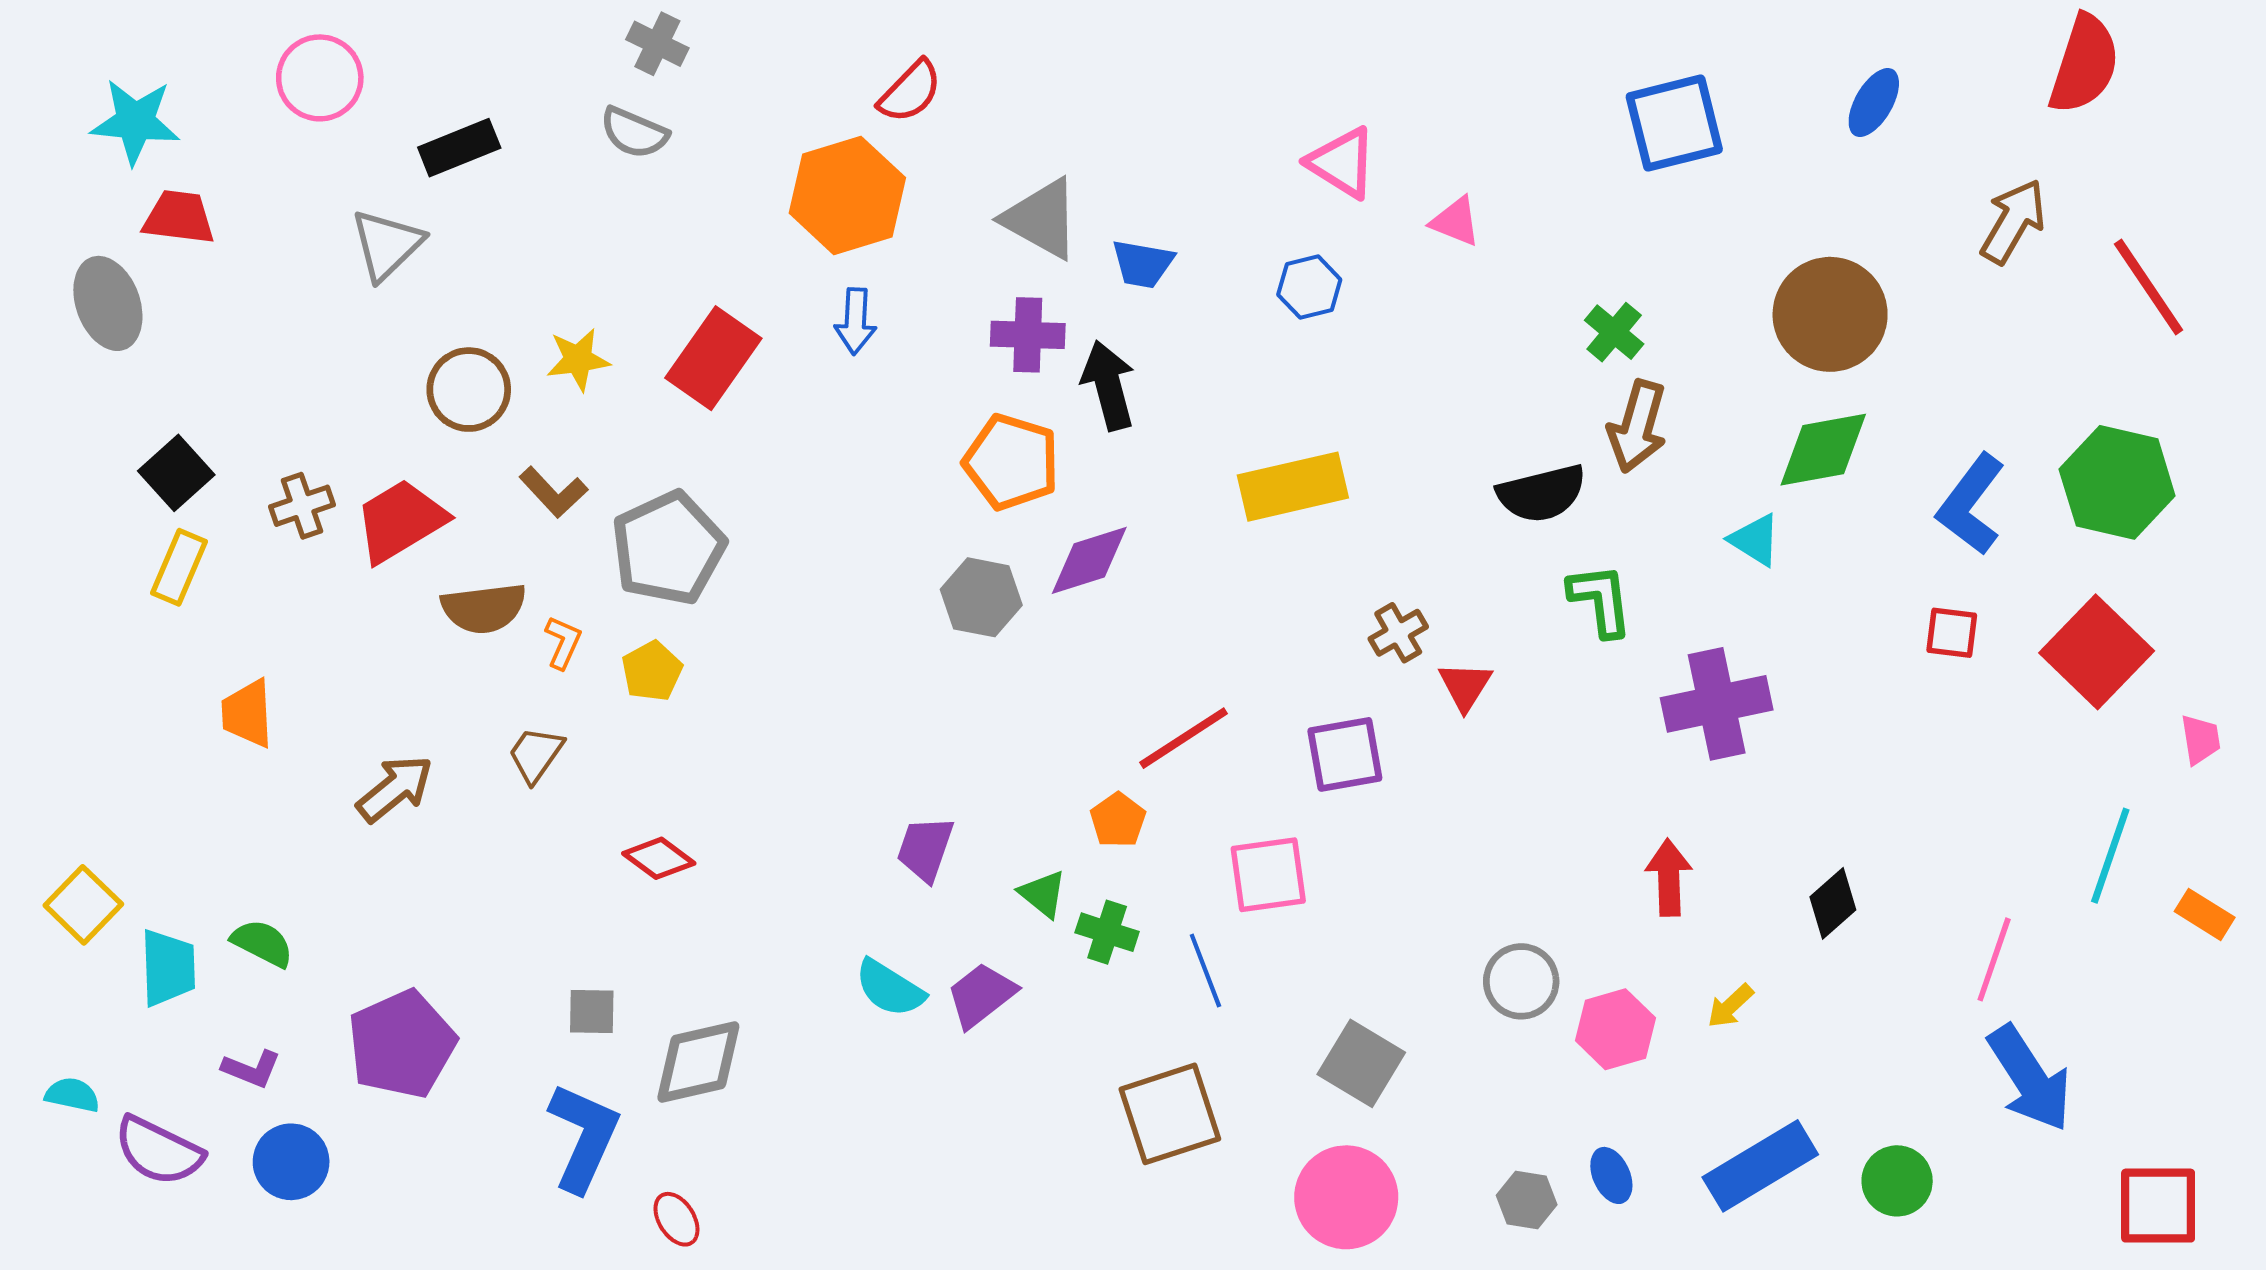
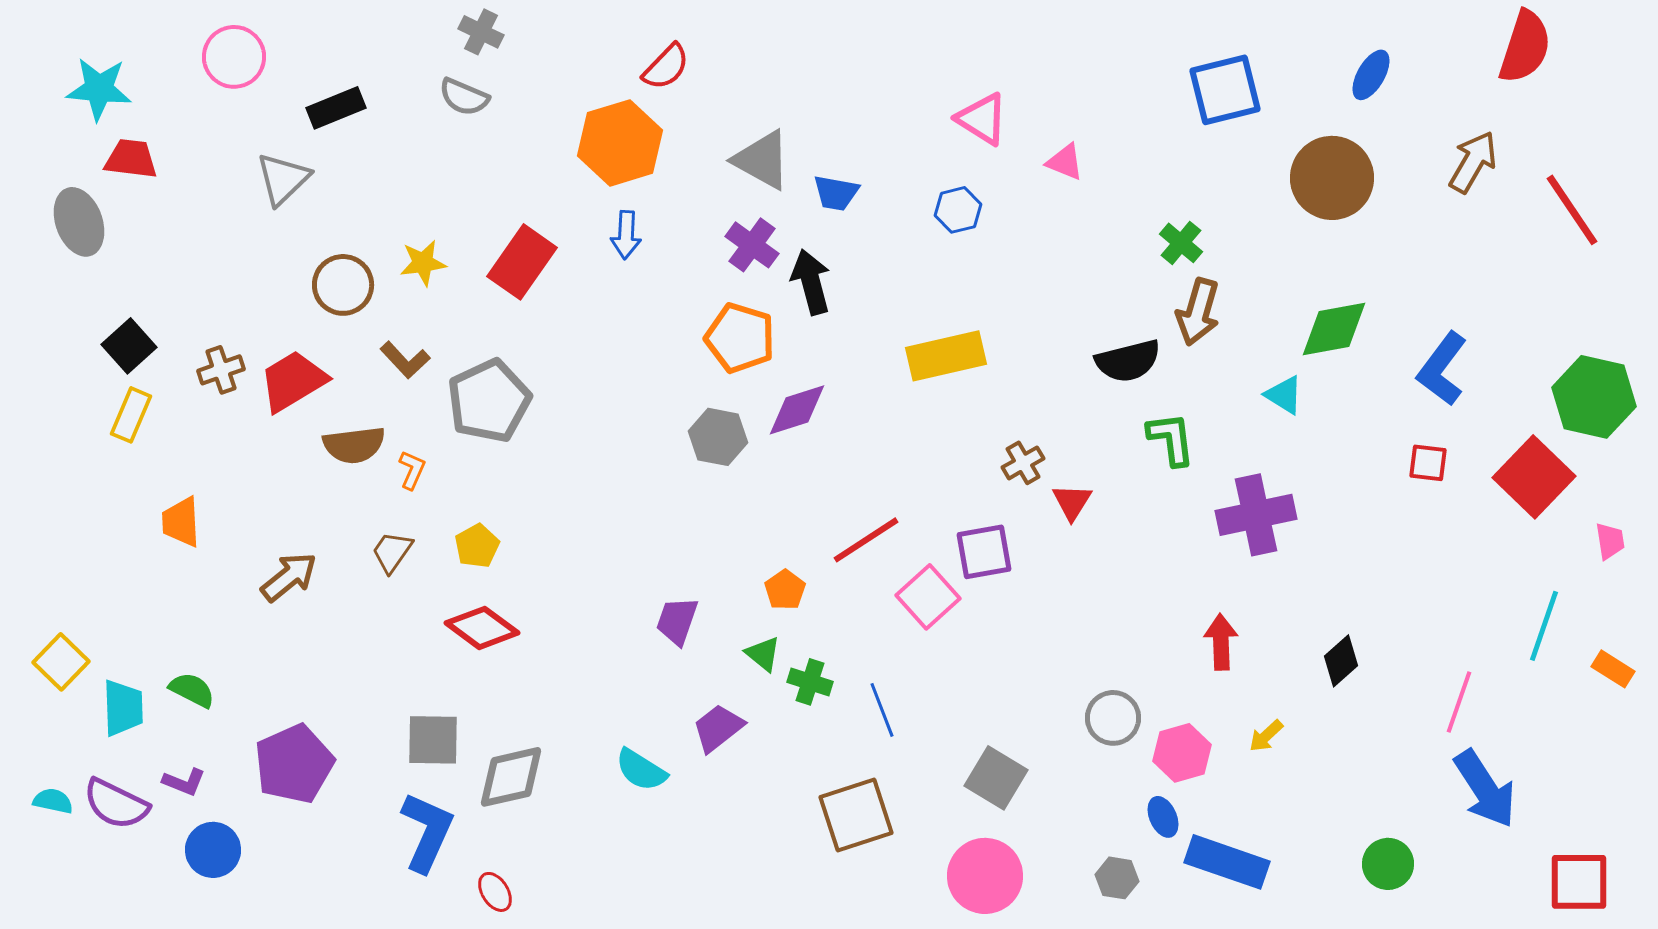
brown circle: (1830, 314) -> (1332, 178), moved
purple cross: (1028, 335) -> (752, 245), turned 34
green hexagon: (2117, 482) -> (1594, 397), moved
yellow pentagon: (652, 671) -> (477, 546), moved
orange pentagon: (1118, 820) -> (785, 590), moved
red diamond: (659, 858) -> (482, 628), size x1.4
pink square: (1268, 875) -> (928, 597), moved, turned -34
cyan semicircle: (890, 988) -> (641, 770), moved
gray square: (592, 1011) -> (433, 740), size x1.5
purple semicircle: (158, 1151) -> (116, 804), moved
blue rectangle: (1760, 1166) -> (1227, 862), moved, turned 50
blue ellipse: (1611, 1175) -> (1163, 817), moved

